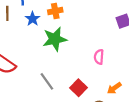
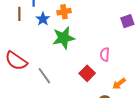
gray line: (47, 81) -> (44, 76), moved
red square: (79, 88) -> (87, 73), moved

